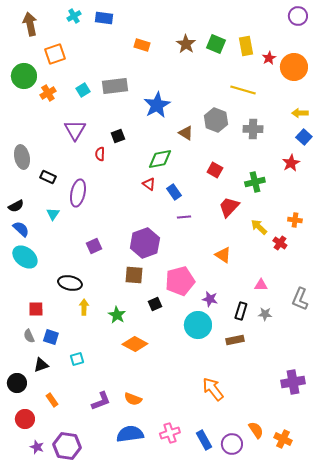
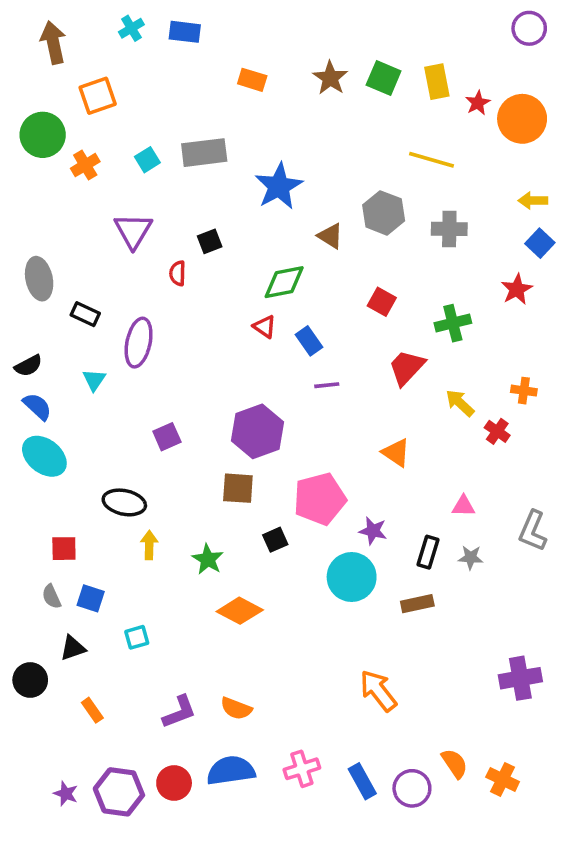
red circle: (25, 419) -> (174, 783), moved

